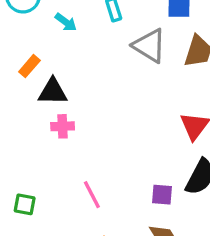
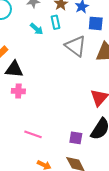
cyan arrow: (66, 22) -> (37, 29), moved
pink line: (92, 195) -> (33, 134), turned -48

